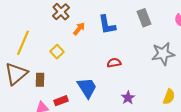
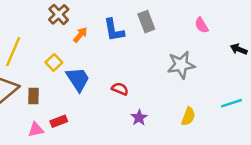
gray rectangle: (144, 18) -> (146, 22), moved
red semicircle: (114, 63) -> (120, 89), moved, turned 32
blue trapezoid: (87, 88) -> (78, 79), moved

